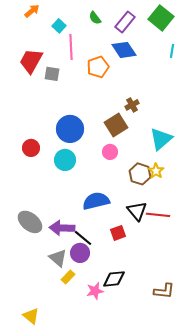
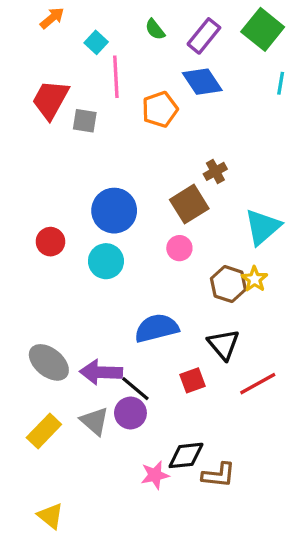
red line: (158, 215) -> (258, 384), moved, turned -35
yellow rectangle: (68, 277) -> (44, 431), moved, size x1.5
brown L-shape: (164, 291) -> (219, 475), moved

